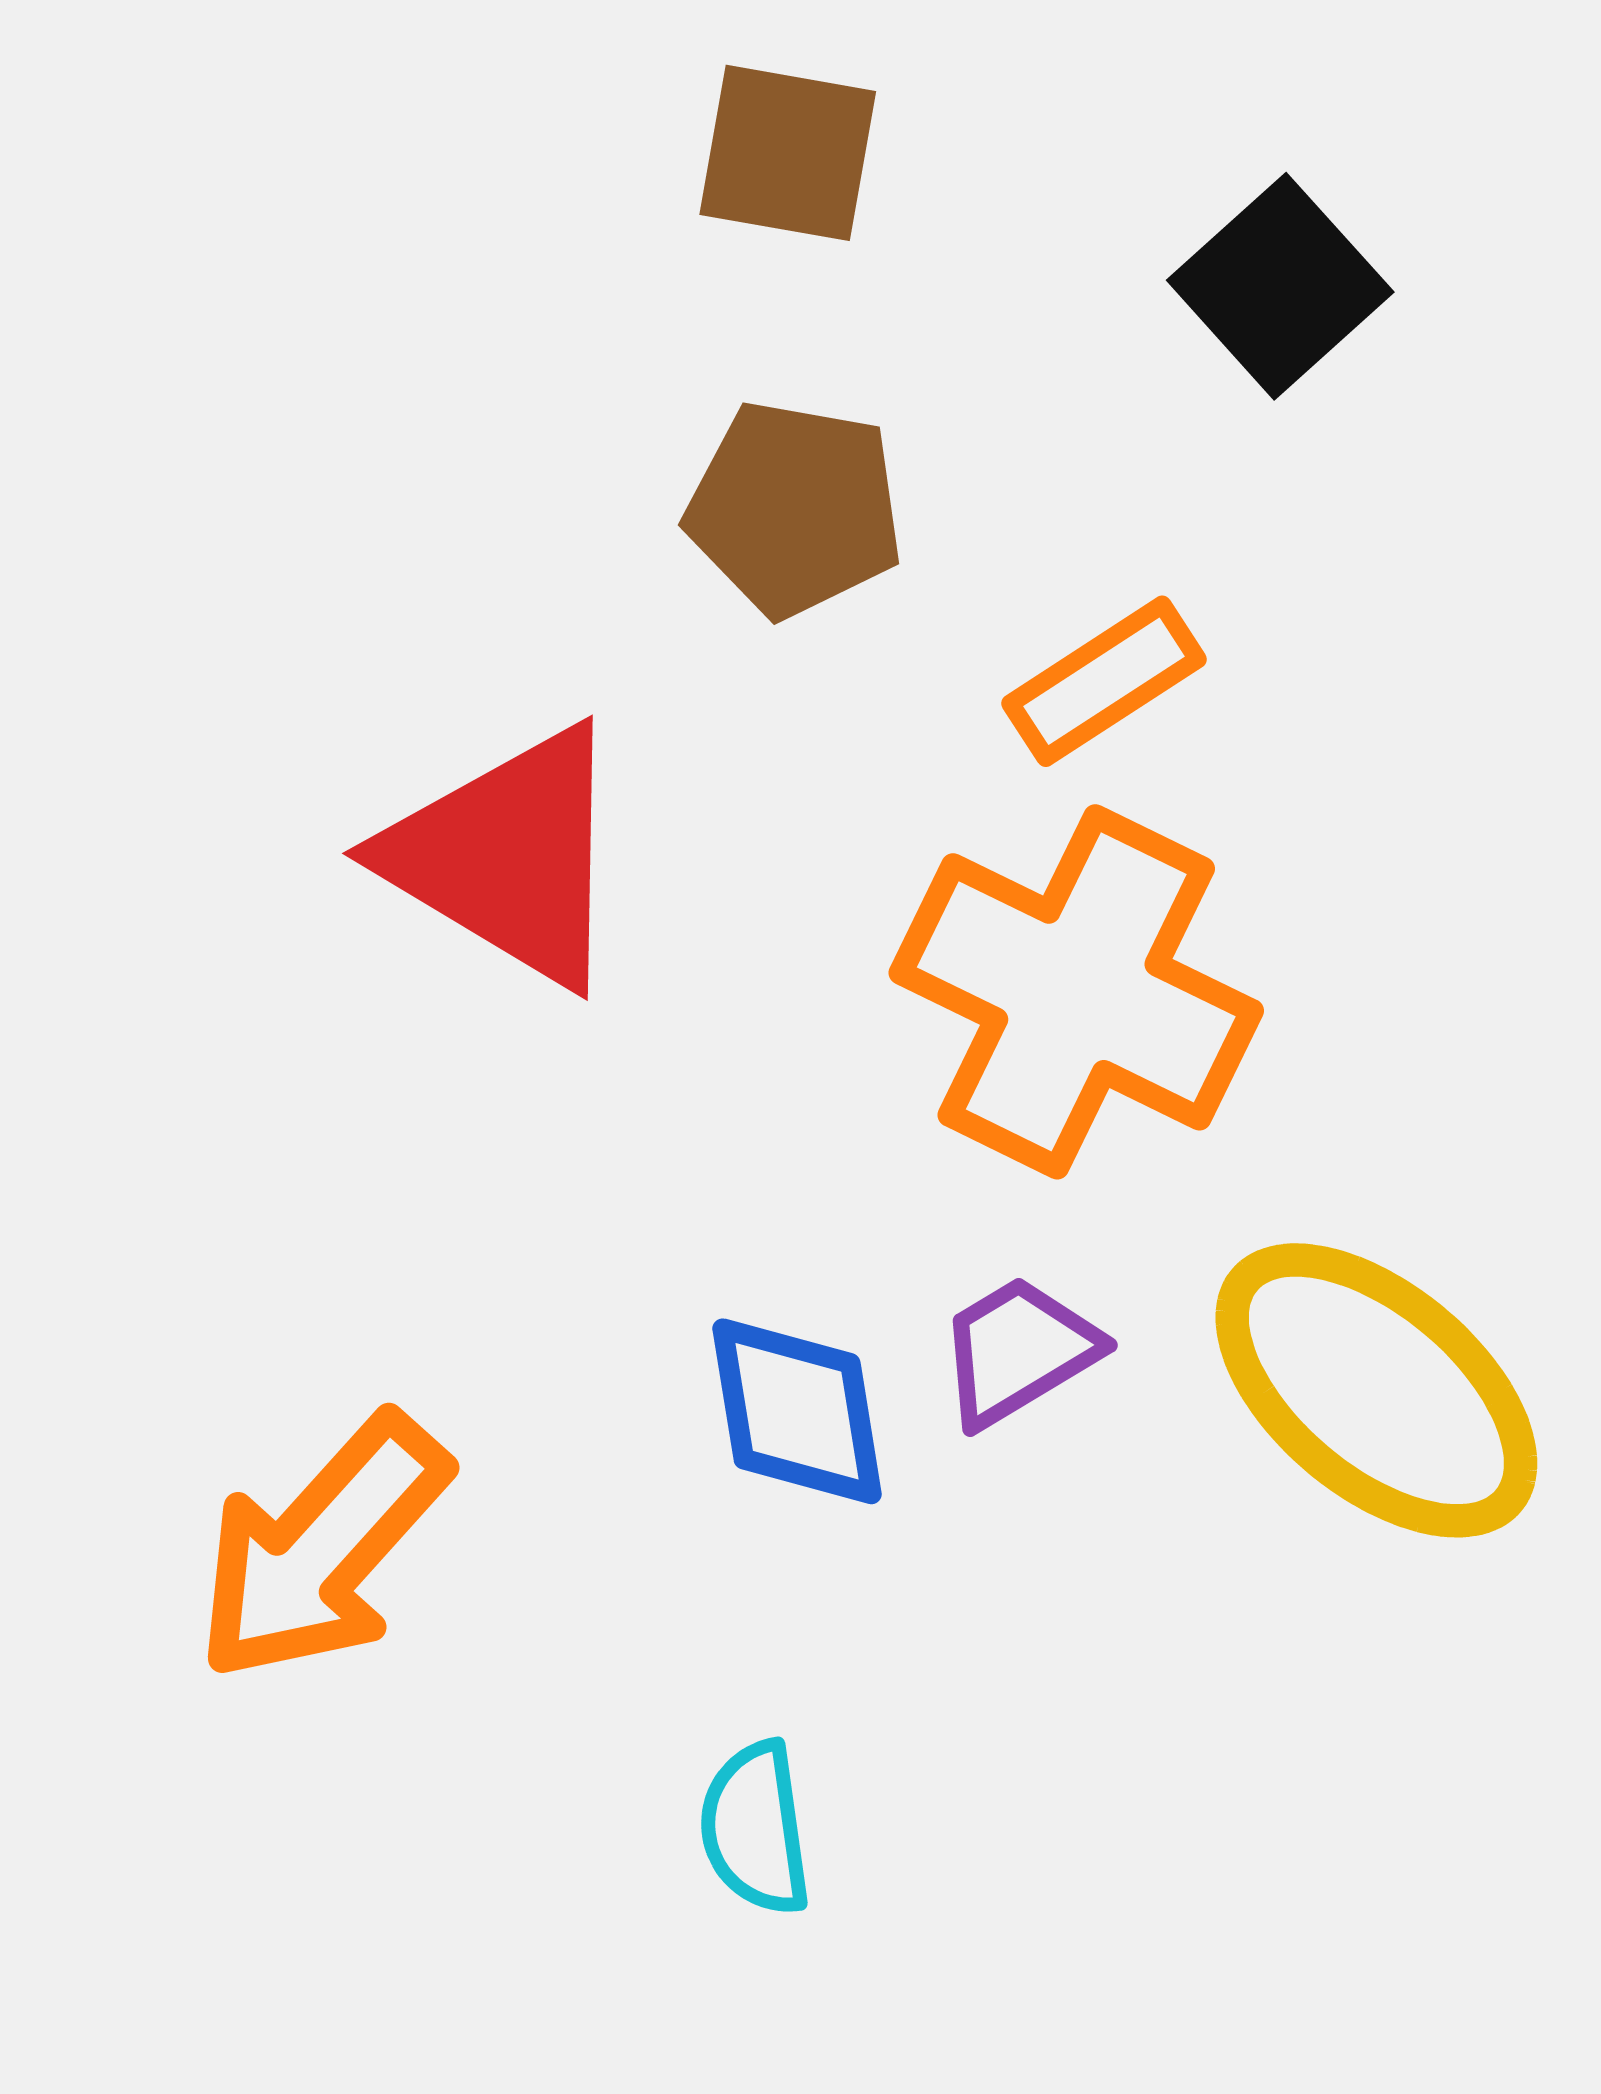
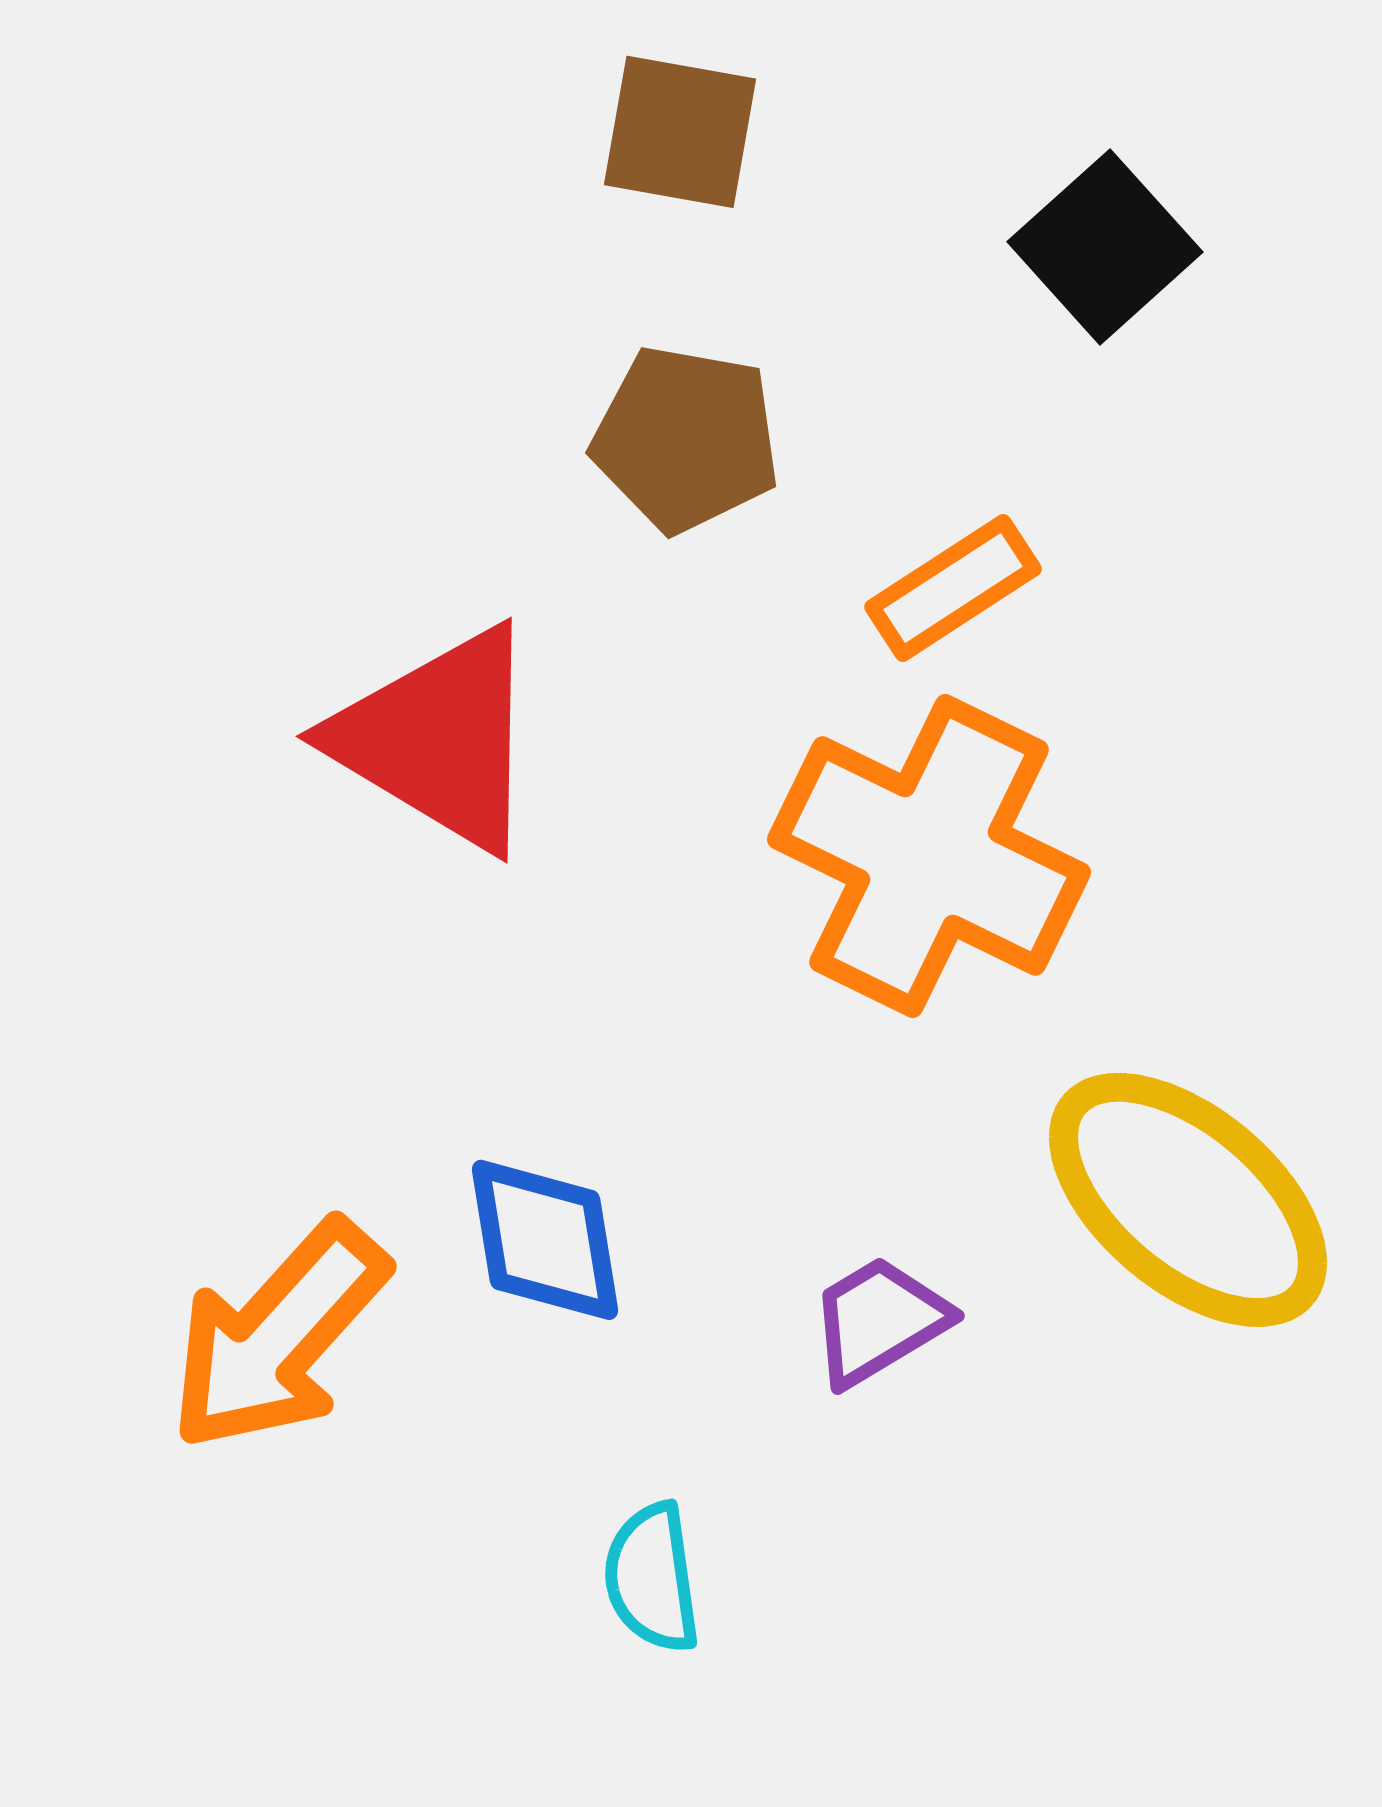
purple trapezoid: (1018, 1351) -> (879, 1321), moved
blue diamond: (797, 1411) -> (545, 1240), moved

